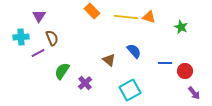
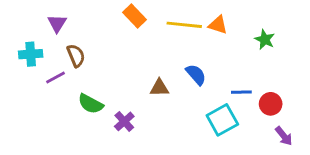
brown triangle: (109, 60) -> (159, 88), turned -40
green semicircle: (62, 71) -> (91, 104), turned -96
cyan square: (130, 90) -> (222, 120), moved

